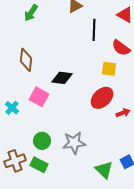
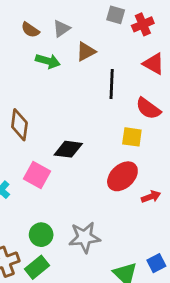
green arrow: (31, 13) -> (48, 61), moved, turned -108
green rectangle: (39, 165) -> (37, 267), turned -66

